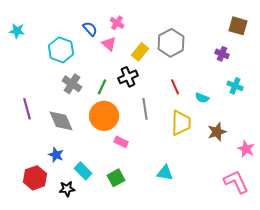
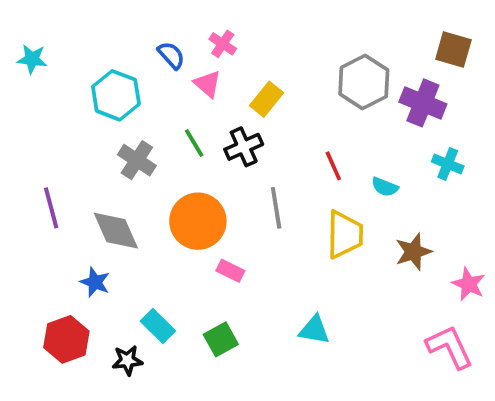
gray hexagon: (171, 43) -> (364, 82), moved
purple cross: (222, 54) -> (423, 103), size x1.6
green line: (102, 87) -> (194, 143), moved, turned -56
blue star: (56, 155) -> (95, 282), moved

